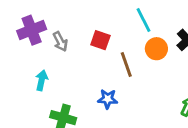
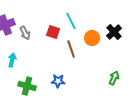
cyan line: (144, 20) -> (71, 21), moved
blue star: (108, 99) -> (58, 81), moved

